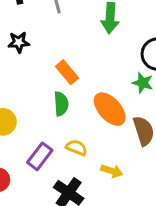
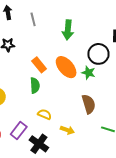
orange ellipse: (110, 109) -> (66, 67), moved
purple rectangle: (40, 156) -> (19, 131), moved

